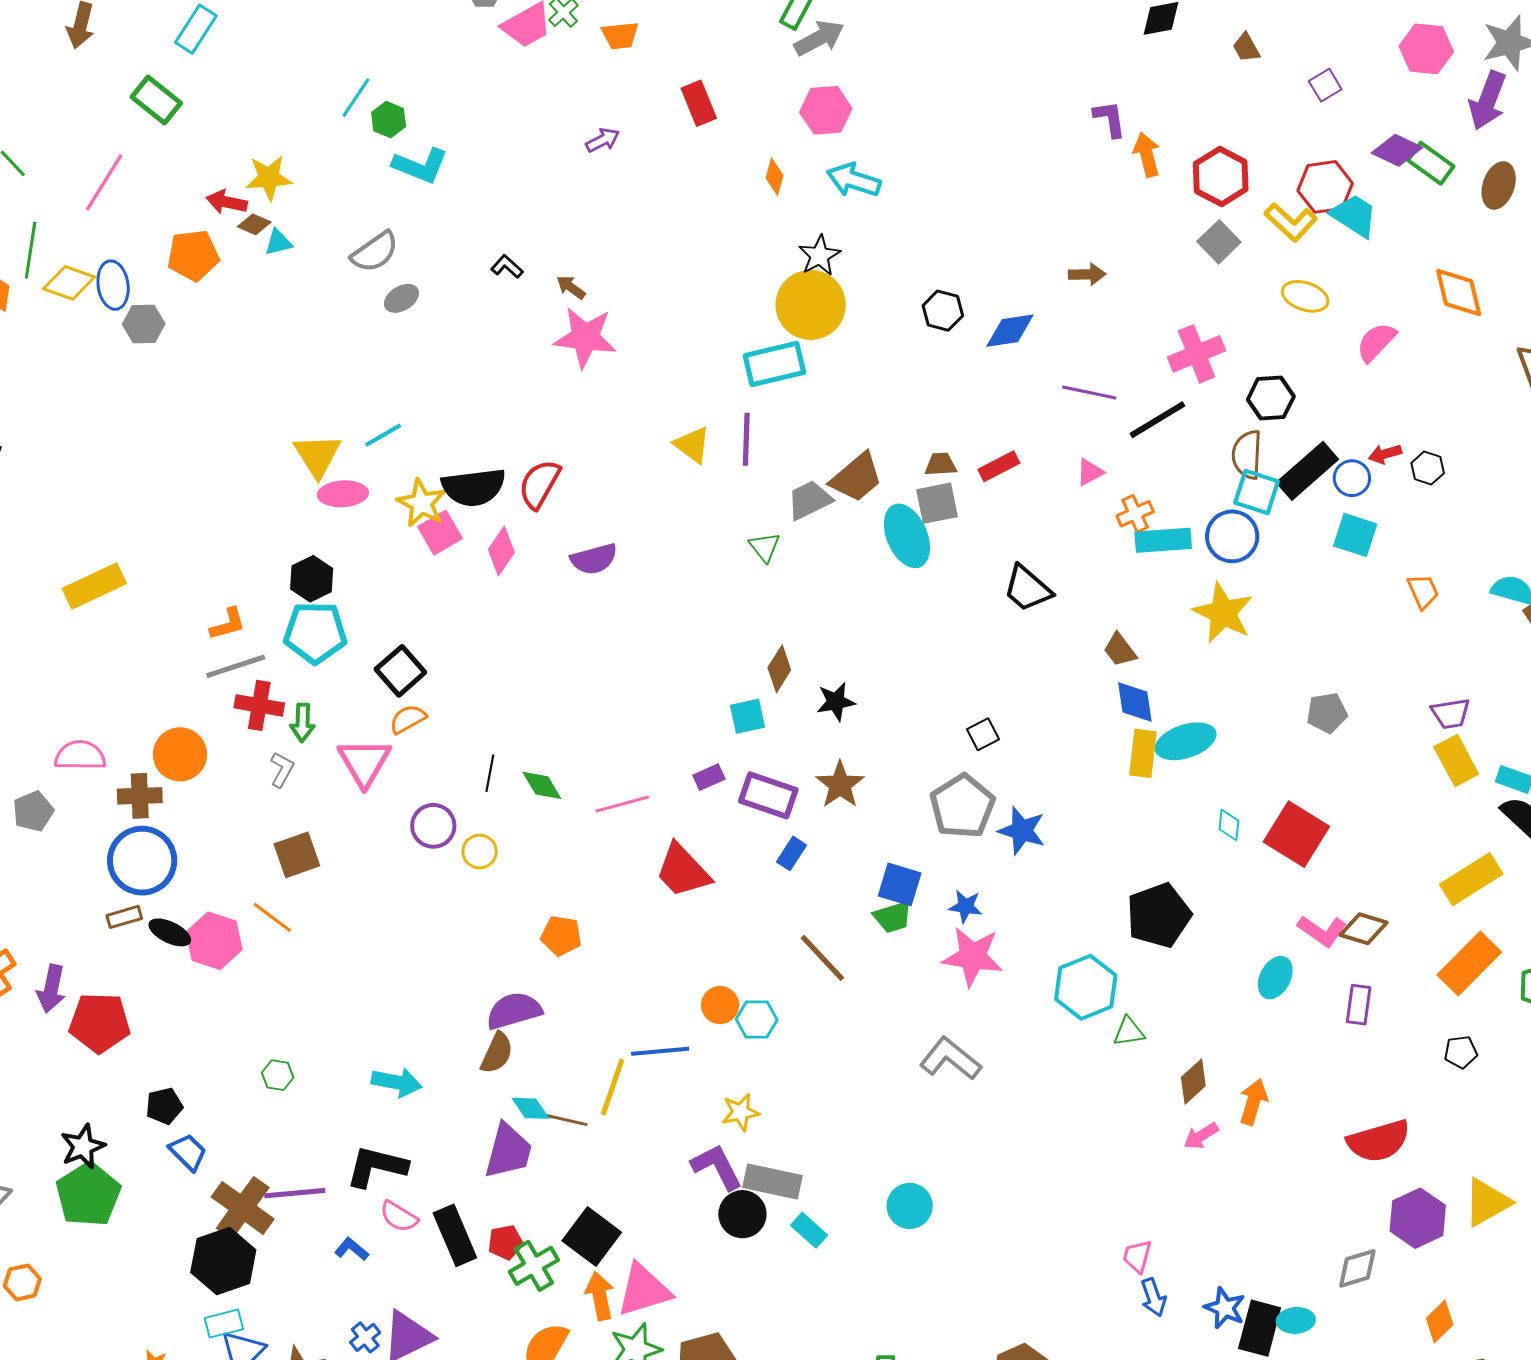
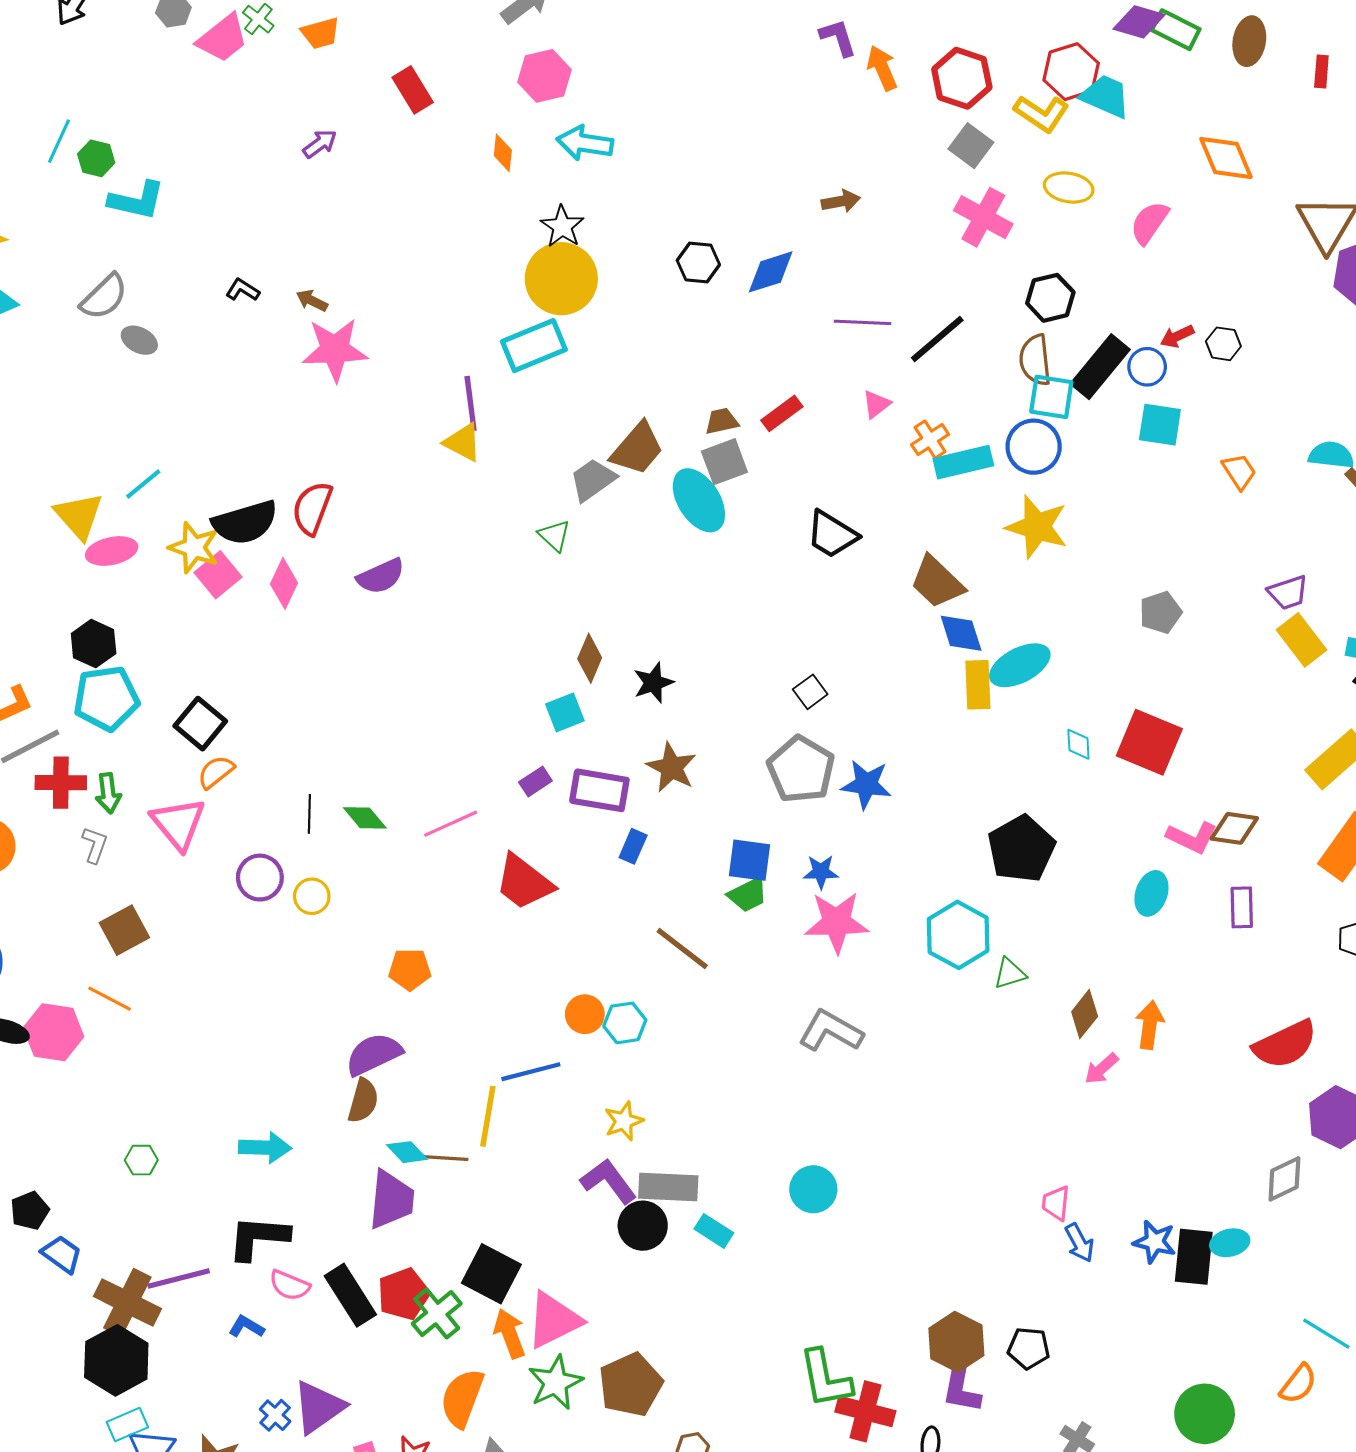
gray ellipse: (401, 298) -> (139, 340), turned 68
pink cross: (1197, 354) -> (983, 217), moved, turned -30
purple line: (746, 439) -> (471, 403), moved
brown trapezoid: (1120, 650) -> (937, 582), size x1.5
red pentagon: (505, 1242) -> (404, 1294), size x1.4

